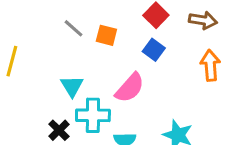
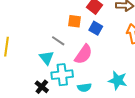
gray line: (73, 28) -> (58, 41), moved
orange square: (106, 35) -> (74, 21), moved

